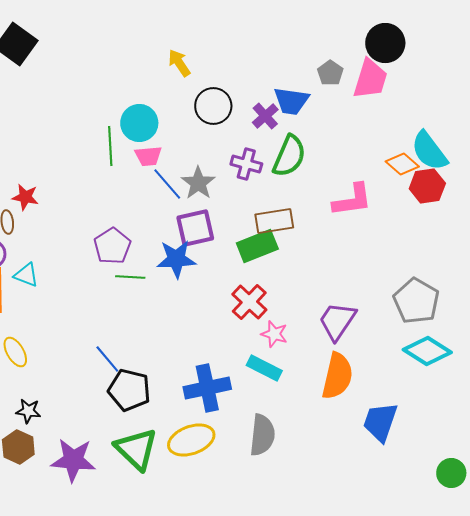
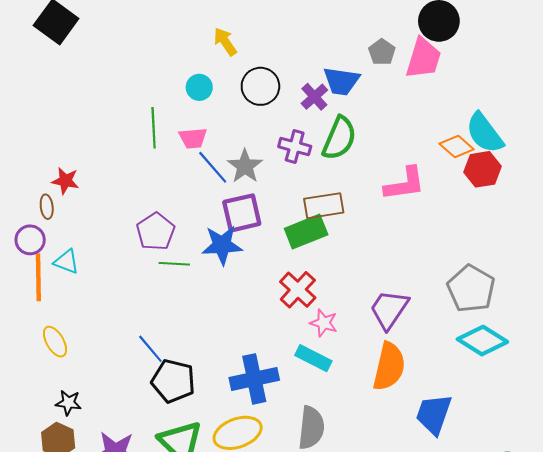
cyan circle: (139, 123) -> (199, 87), moved, size x0.7

